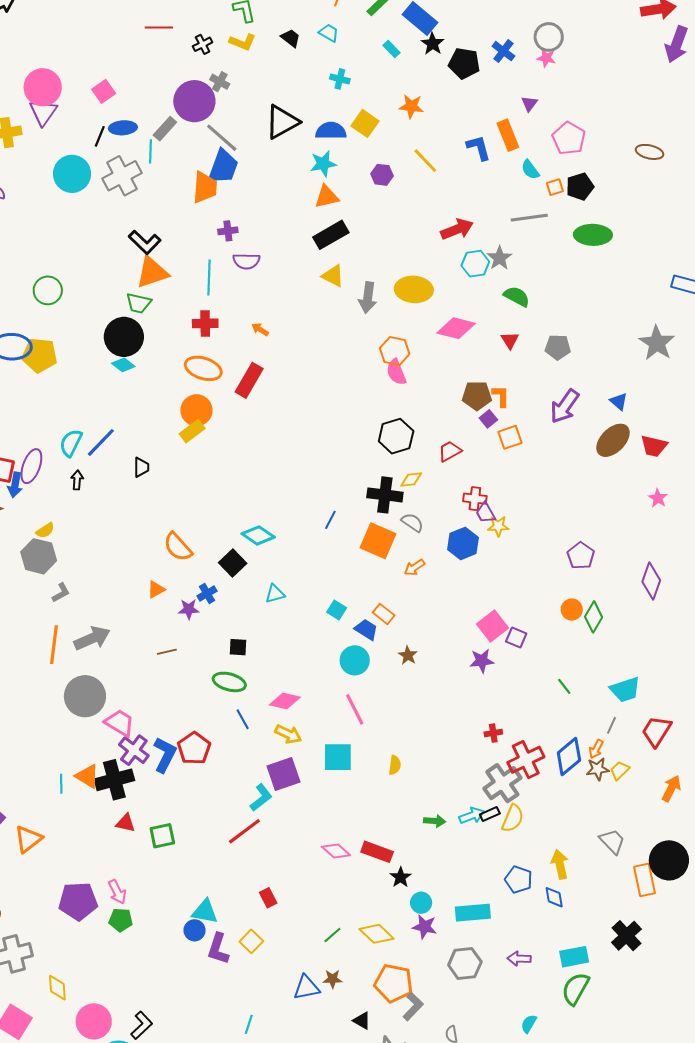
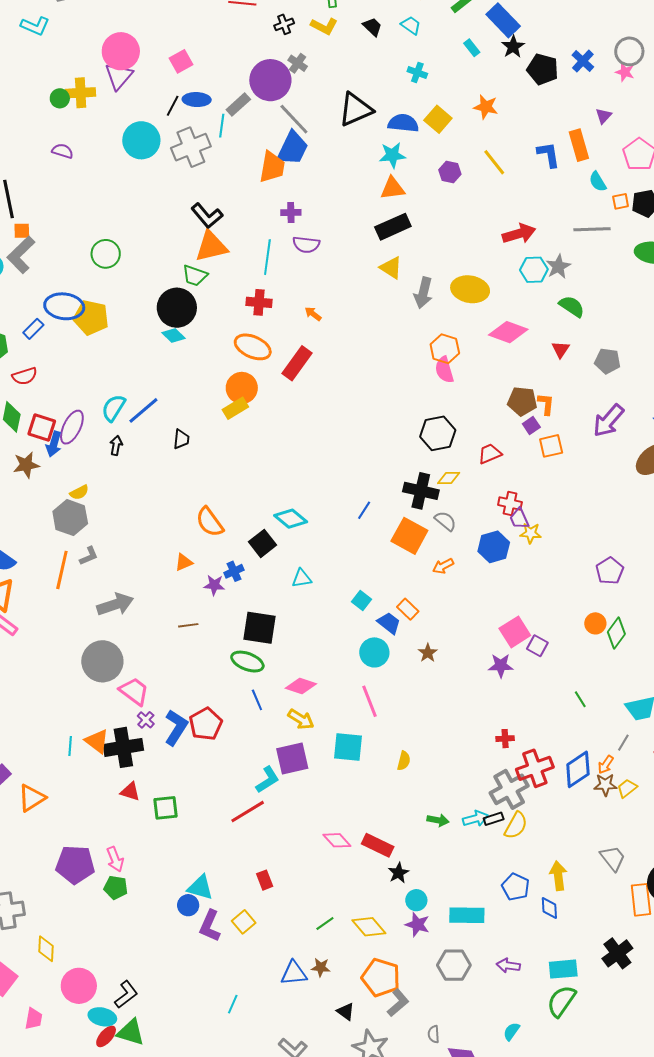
orange line: (54, 645) -> (62, 570), moved
black square: (238, 647) -> (259, 628), size x1.8
purple cross: (134, 750) -> (146, 720), size x0.6

